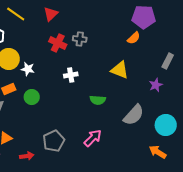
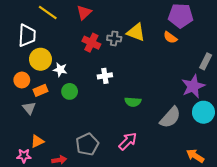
orange semicircle: (134, 38) -> (170, 37), turned 80
yellow triangle: (120, 70) -> (136, 32), moved
purple star: (156, 85) -> (193, 86), size x1.6
green circle: (32, 97) -> (70, 91), moved
cyan circle: (166, 125) -> (203, 112), moved

